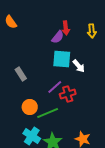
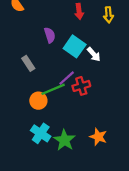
purple semicircle: (58, 37) -> (50, 35), moved, turned -56
cyan square: (62, 59) -> (75, 46), turned 30
green line: (48, 113) -> (53, 89), moved

